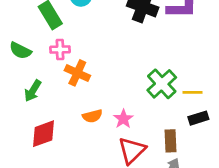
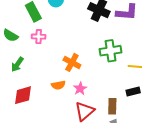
orange cross: (77, 73) -> (72, 62), moved
green cross: (162, 84) -> (110, 51), moved, turned 30
yellow line: (192, 92) -> (135, 67), moved

